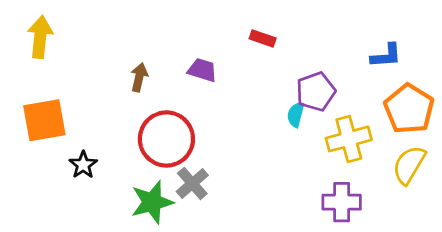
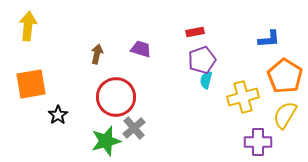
red rectangle: (263, 38) -> (195, 32), moved, turned -30
purple pentagon: (316, 92) -> (202, 60), moved
purple cross: (342, 202) -> (258, 142), moved

